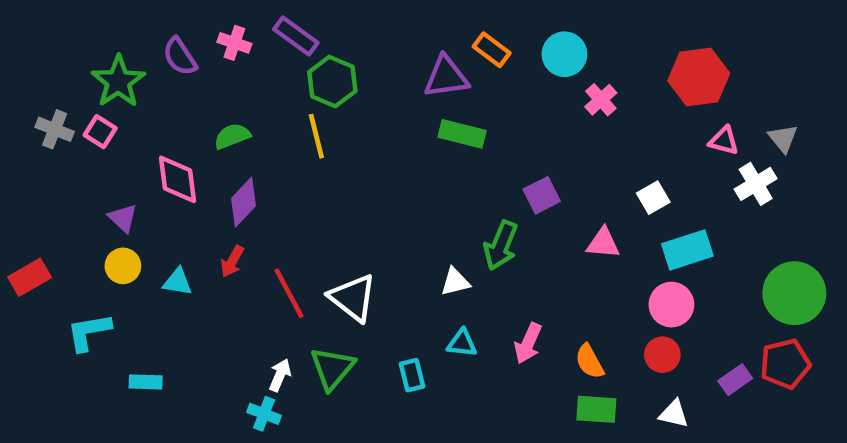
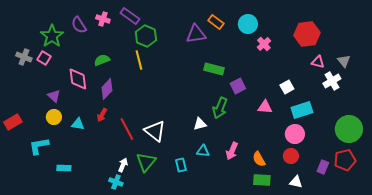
green rectangle: (462, 134) -> (214, 69), moved
purple rectangle: (735, 380) -> (323, 167), turned -32

